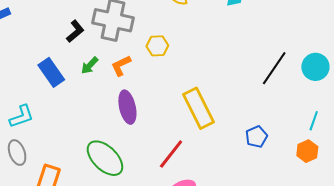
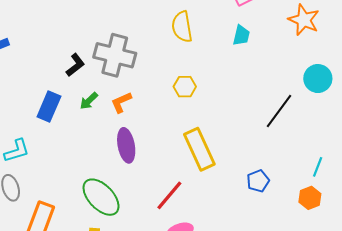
yellow hexagon: (157, 46) -> (185, 87), moved
cyan circle: (315, 67) -> (318, 79), moved
blue rectangle: (51, 72) -> (49, 106), turned 56

